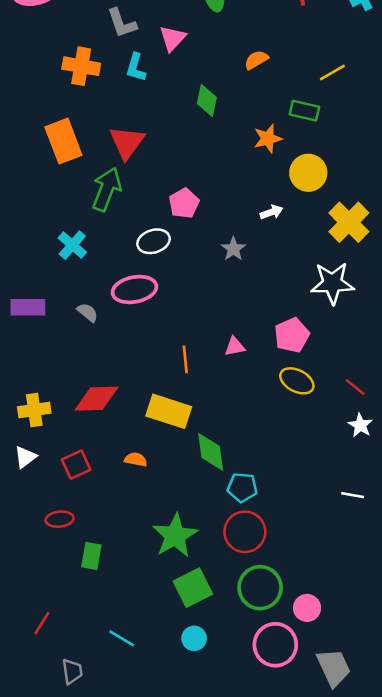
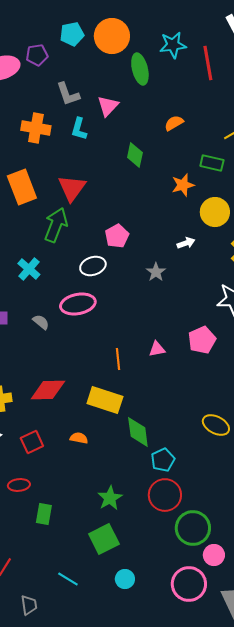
yellow ellipse: (297, 381) -> (216, 425), moved
cyan pentagon: (242, 487) -> (163, 460), turned -30
green star: (175, 536) -> (110, 498), size x0.7
green square: (193, 588) -> (104, 539), moved
green circle: (260, 588) -> (193, 528), moved

